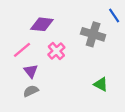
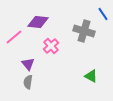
pink line: (22, 50) -> (14, 37), moved
gray semicircle: (31, 91) -> (28, 82), turned -56

